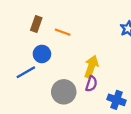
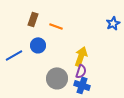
blue line: (26, 72) -> (14, 55), moved
blue cross: (117, 100) -> (82, 85), moved

